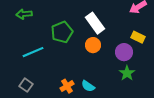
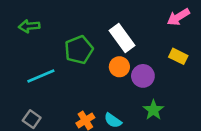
purple circle: (124, 52) -> (143, 76), moved
green star: (127, 73) -> (153, 110), moved

